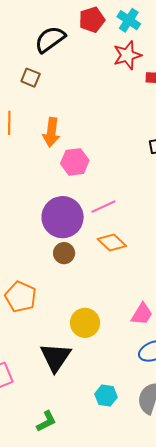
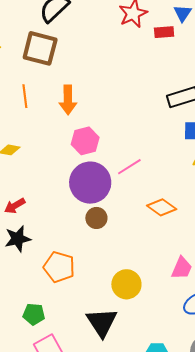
brown square: (31, 78) -> (40, 48), size x1.8
pink hexagon: (75, 162) -> (85, 141), moved
orange diamond: (112, 242) -> (162, 207), moved

